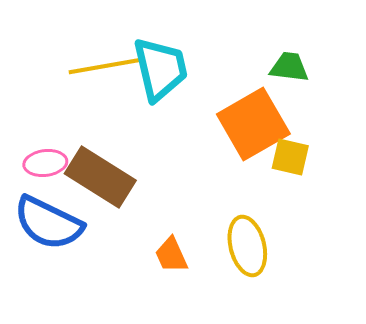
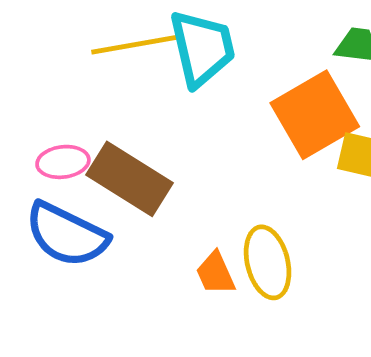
yellow ellipse: (247, 246) -> (268, 262), moved

